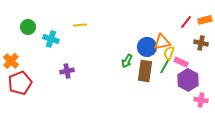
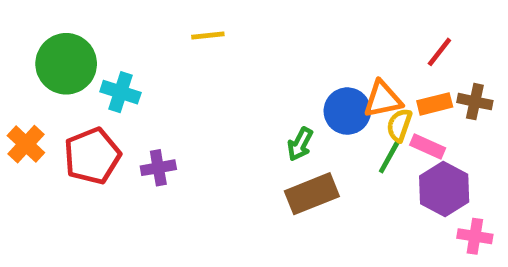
orange rectangle: (205, 20) -> (435, 104), moved
yellow line: (80, 25) -> (208, 35), moved
green circle: (28, 27) -> (66, 64), size x1.6
brown rectangle: (145, 71) -> (312, 194), moved, turned 60
red pentagon: (20, 83) -> (92, 156), moved

